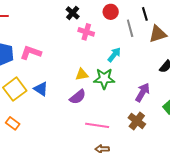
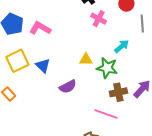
purple semicircle: (78, 97) -> (68, 87), moved
brown cross: (137, 121) -> (118, 92), moved, turned 30
pink line: (97, 125) -> (106, 114), moved

